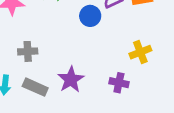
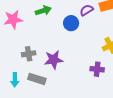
purple star: (71, 79) -> (54, 60), moved, turned 30

